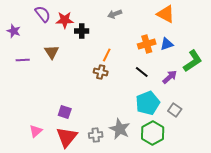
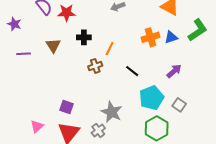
black cross: (82, 31) -> (84, 37), moved
green L-shape: (193, 61) -> (198, 30), moved
brown cross: (101, 72) -> (95, 66), moved, turned -32
black line: (142, 72) -> (132, 71), moved
gray star: (120, 129) -> (112, 112), moved
gray cross: (96, 135) -> (98, 130), turned -32

